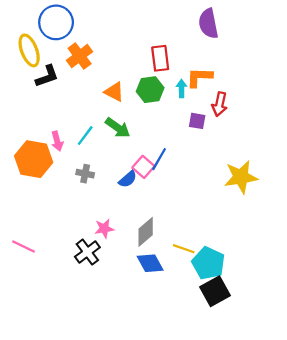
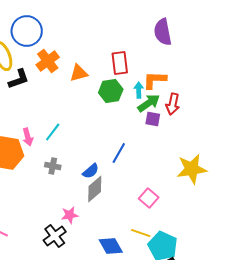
orange triangle: (114, 92) -> (79, 73), moved, turned -42
green arrow: (118, 128) -> (149, 103), moved, turned -70
pink square: (143, 167) -> (149, 198), moved
gray diamond: (146, 232) -> (95, 189), moved

